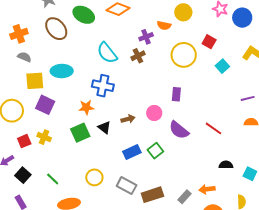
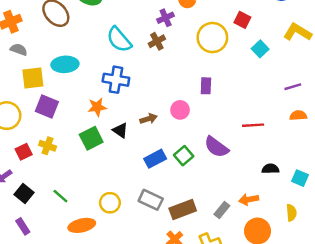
red line: (214, 128) -> (253, 125), turned -36
purple semicircle: (179, 130) -> (216, 147), moved
yellow circle: (94, 177) -> (110, 203), moved

